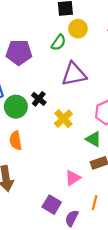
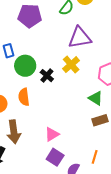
black cross: (39, 99) -> (47, 76), moved
yellow cross: (63, 119) -> (71, 65), moved
pink triangle: (73, 178) -> (52, 134), moved

